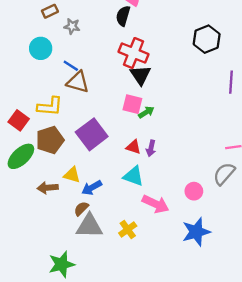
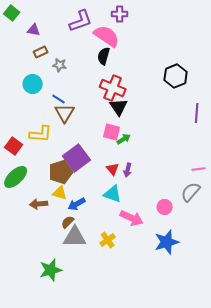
brown triangle: (78, 82) -> (65, 113), turned 45
brown pentagon: (50, 140) -> (61, 172), moved
red triangle: (134, 147) -> (113, 169), turned 32

